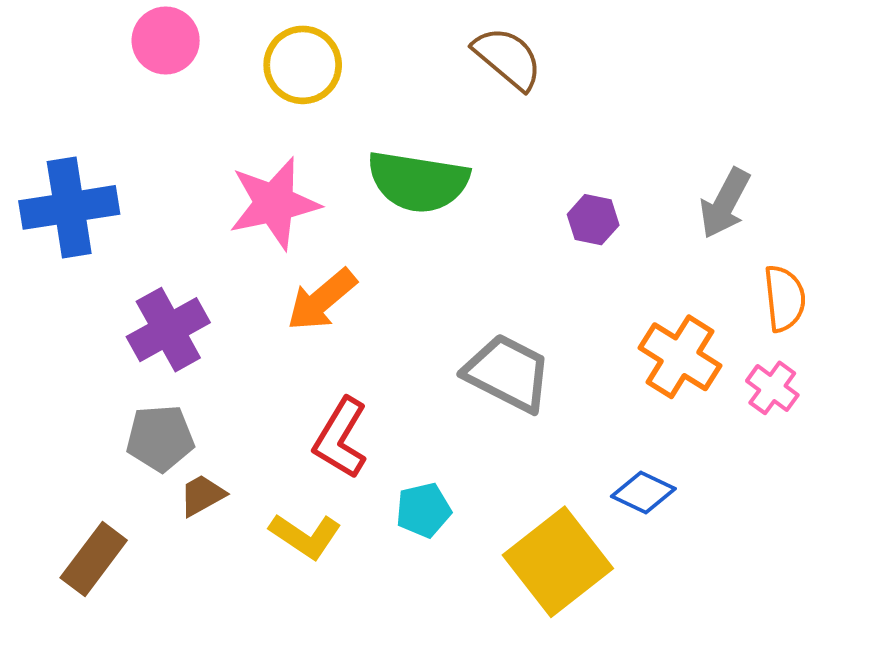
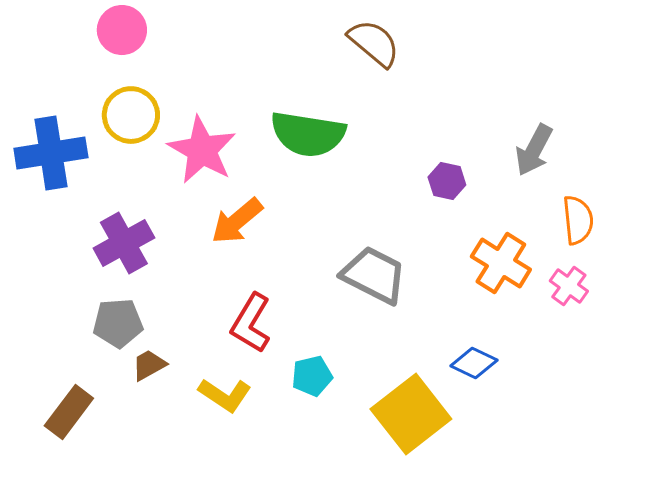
yellow circle: (303, 65) -> (131, 115), moved
pink star: (274, 203) -> (202, 150), turned -30
purple hexagon: (593, 220) -> (447, 181), moved

